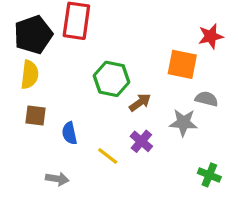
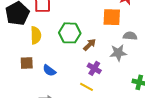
yellow semicircle: (30, 75) -> (36, 35), moved
blue semicircle: (69, 133) -> (49, 70), turned -32
yellow line: (108, 156) -> (86, 87), moved

